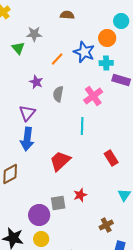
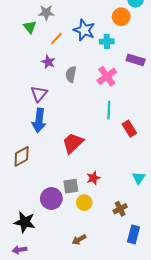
blue star: (84, 52) -> (84, 30), moved
orange line: (57, 59) -> (56, 38), moved
cyan cross: (106, 63) -> (107, 41), moved
cyan line: (82, 126) -> (109, 110), moved
red rectangle: (111, 158) -> (129, 129), moved
yellow circle: (41, 239) -> (84, 203), moved

